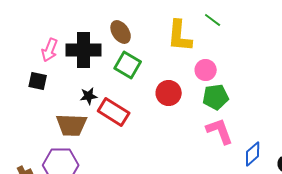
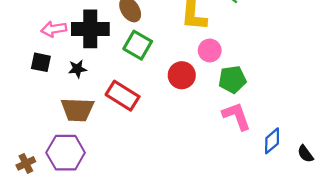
pink arrow: (50, 50) -> (54, 29), turned 60
pink circle: (206, 70) -> (210, 50), moved
black star: (89, 96) -> (77, 69), moved

